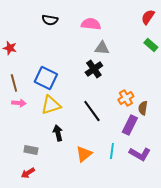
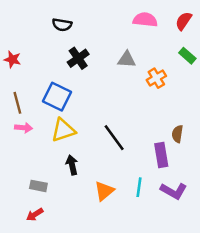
pink semicircle: (91, 24) -> (145, 20), moved
black cross: (94, 69) -> (78, 58), moved
orange cross: (126, 98) -> (156, 78), moved
purple rectangle: (130, 125) -> (161, 155), turned -36

